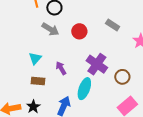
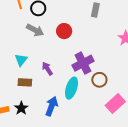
gray rectangle: (113, 25) -> (95, 10), moved, turned 72
purple cross: (97, 64) -> (83, 63), turned 30
brown circle: (122, 77) -> (99, 80), moved

